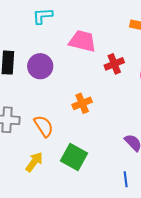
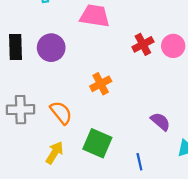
red cross: (114, 64) -> (143, 44), moved
blue line: (126, 179) -> (139, 162), moved

